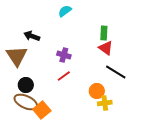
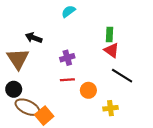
purple cross: (64, 55) -> (67, 58), turned -32
red line: (64, 76) -> (67, 80), turned 32
black circle: (26, 85) -> (14, 89), moved
orange circle: (97, 91) -> (88, 90), moved

